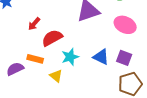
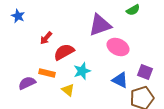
pink ellipse: (125, 25) -> (118, 47), moved
blue triangle: (101, 57) -> (120, 80), moved
purple square: (124, 58) -> (145, 72), moved

